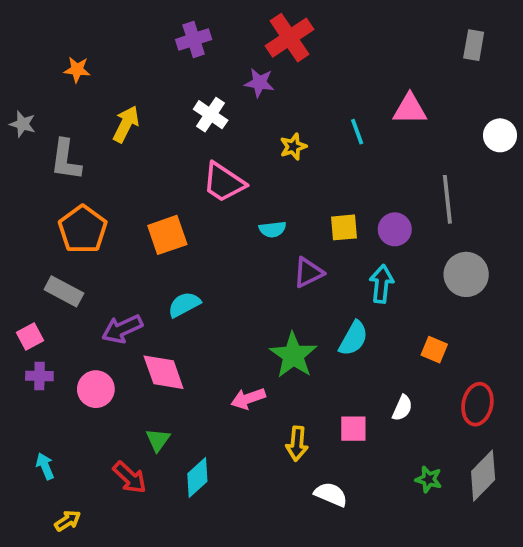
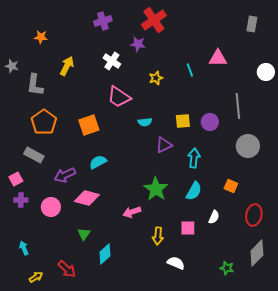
cyan arrow: (382, 284) -> (194, 158), moved
cyan semicircle: (353, 338) -> (194, 191), moved
pink diamond: (164, 372) -> (87, 198), turned -55
red arrow: (130, 477) -> (67, 269), moved
green star: (429, 479) -> (227, 268), moved

